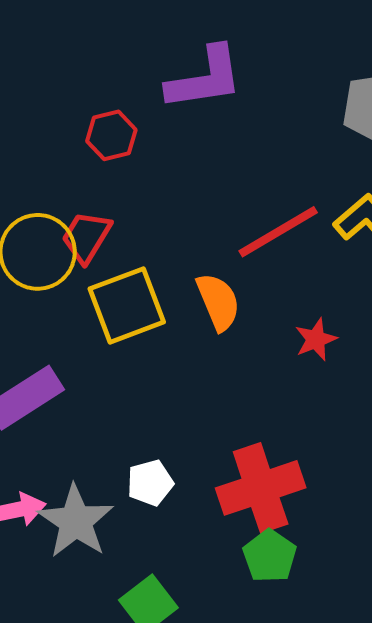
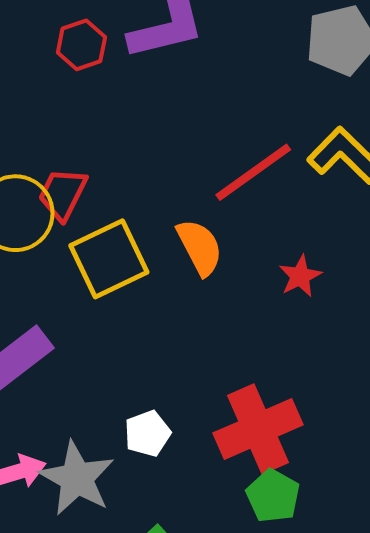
red hexagon: (111, 135) -> (81, 45), moved

